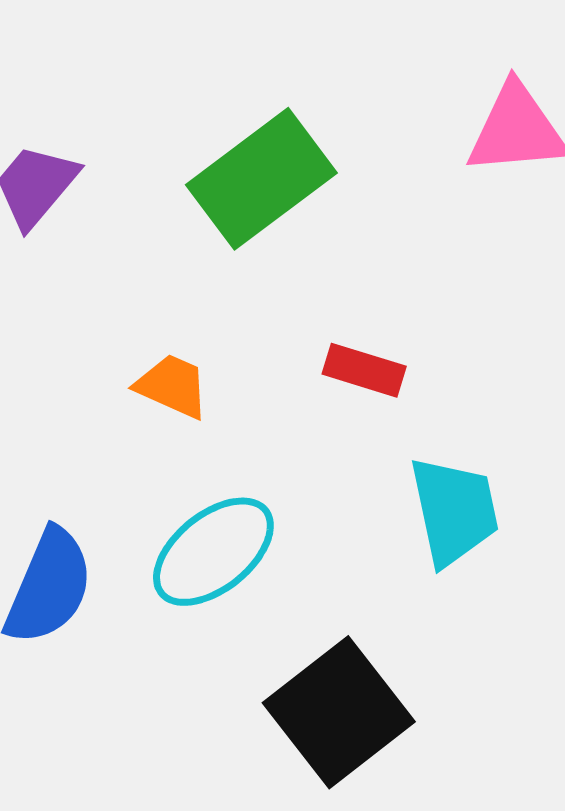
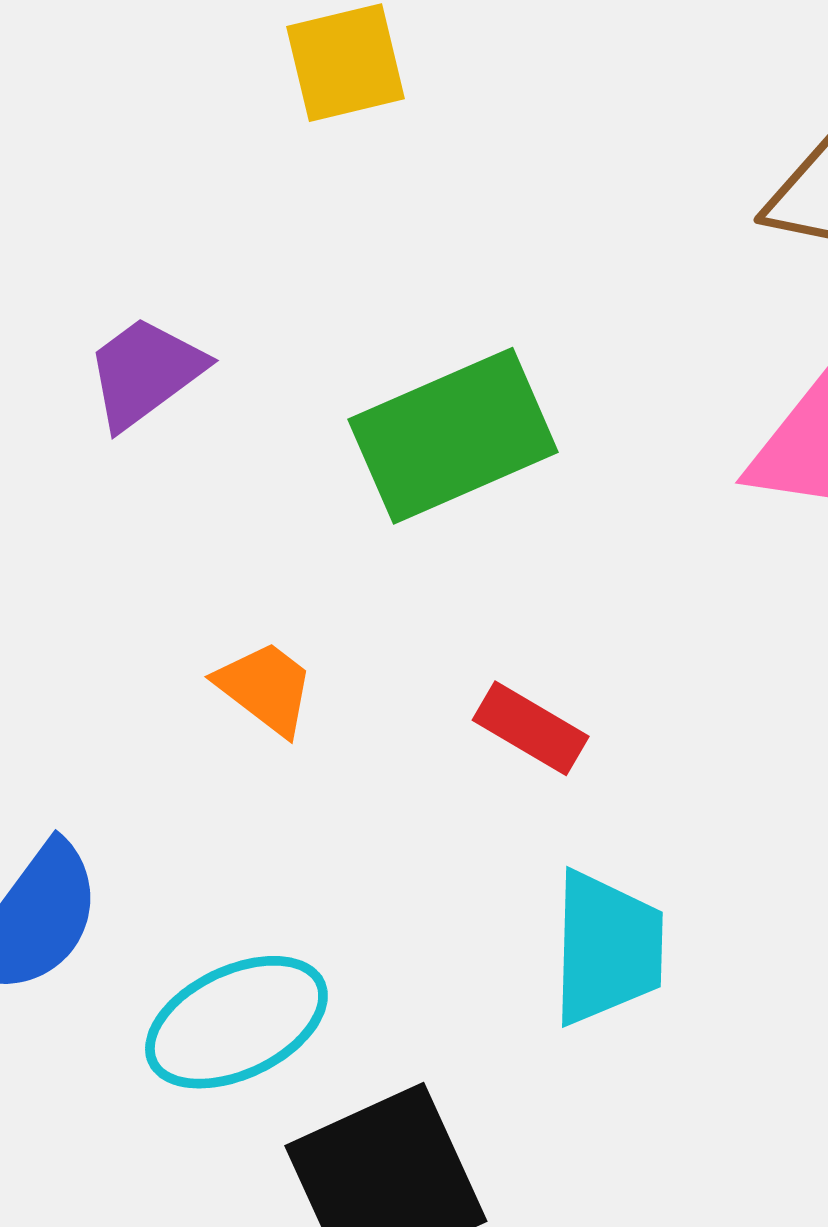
cyan ellipse: (213, 552) -> (236, 1022), moved

